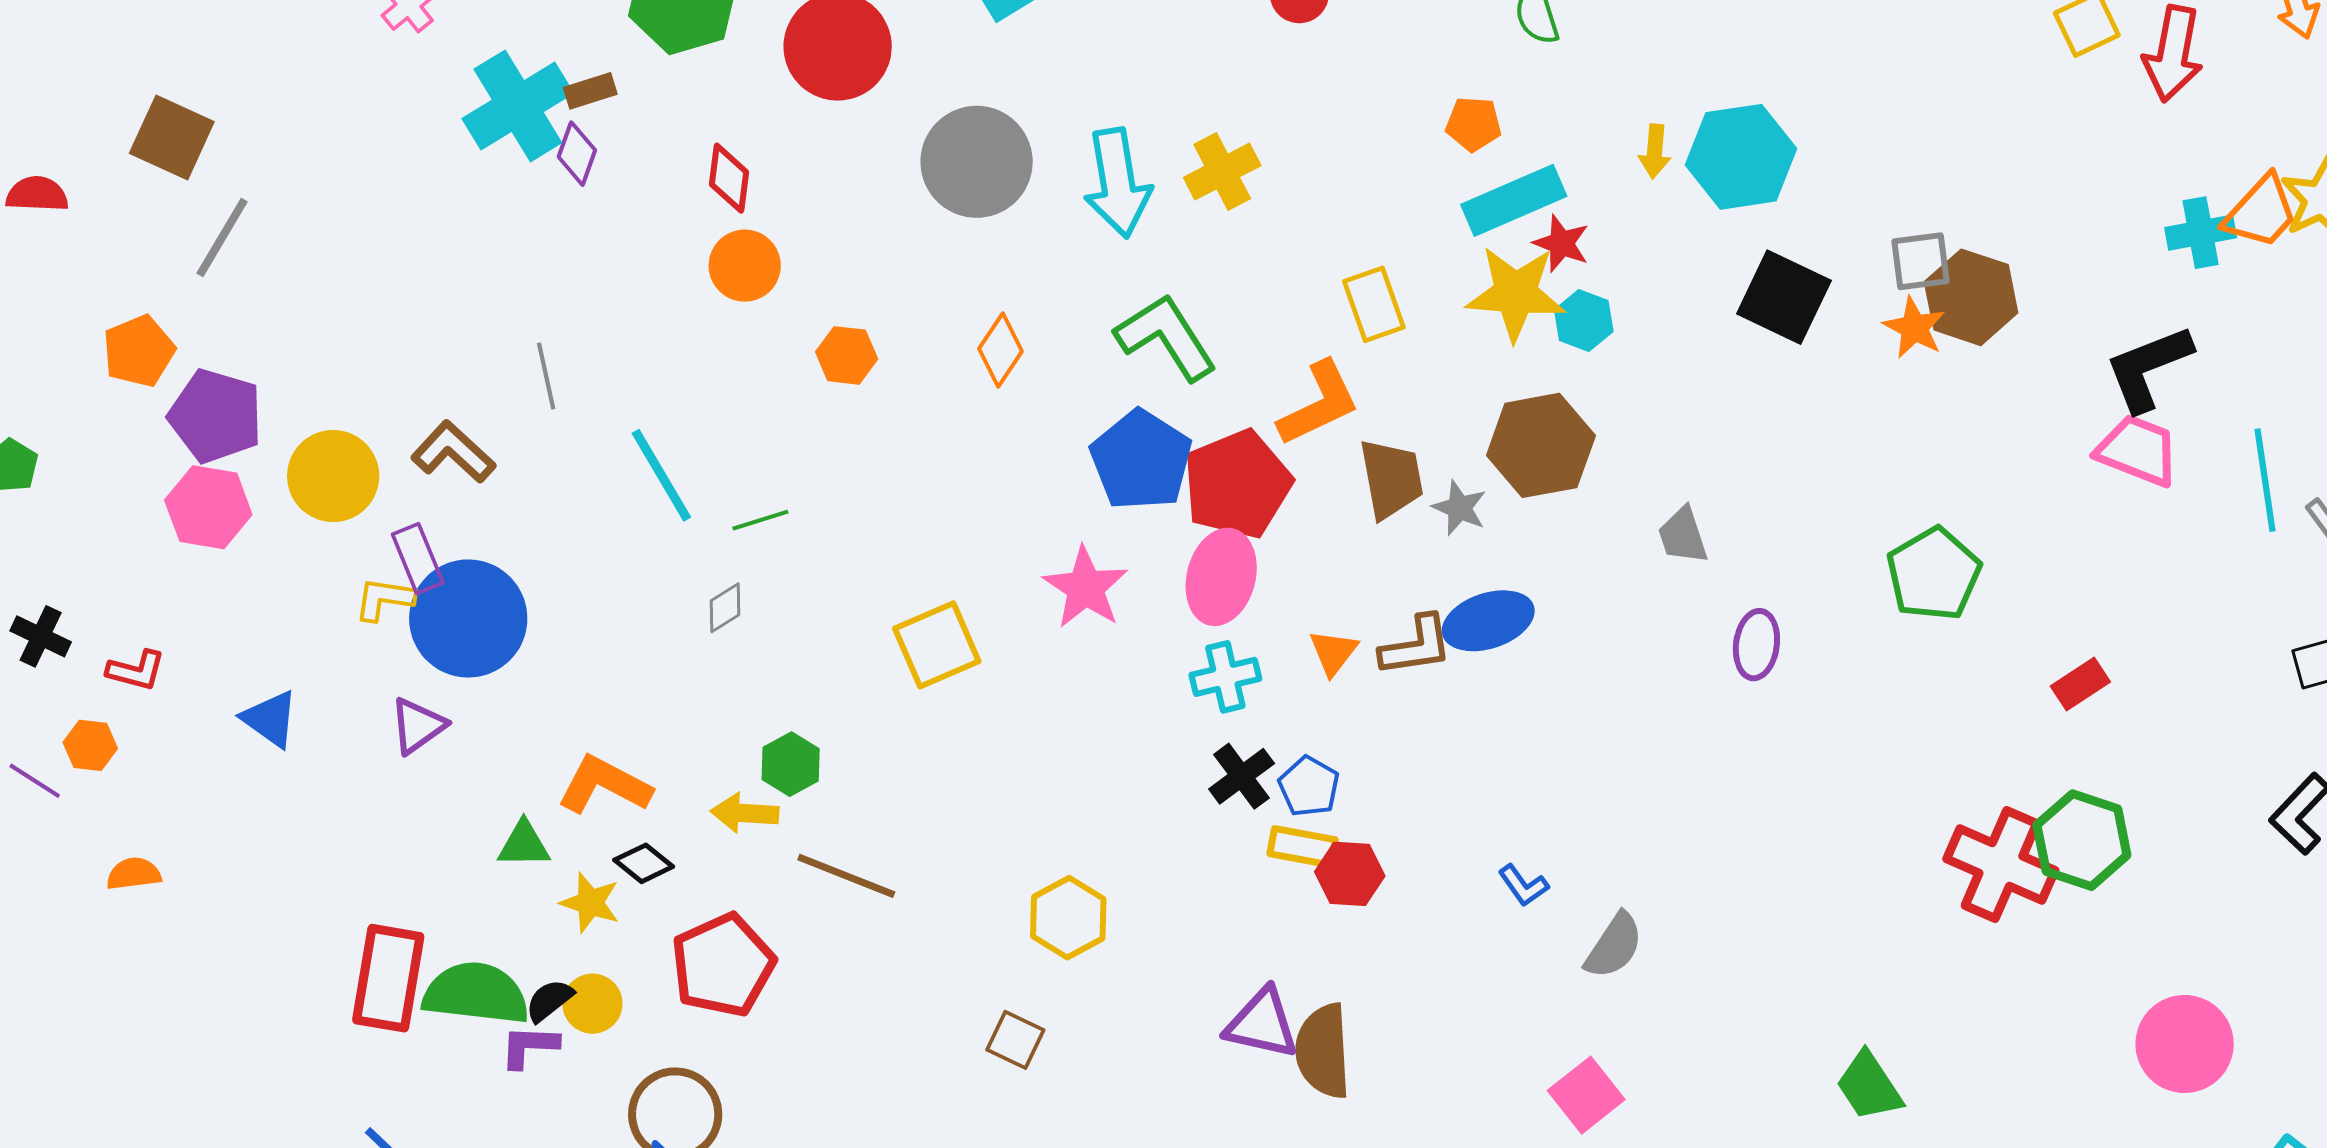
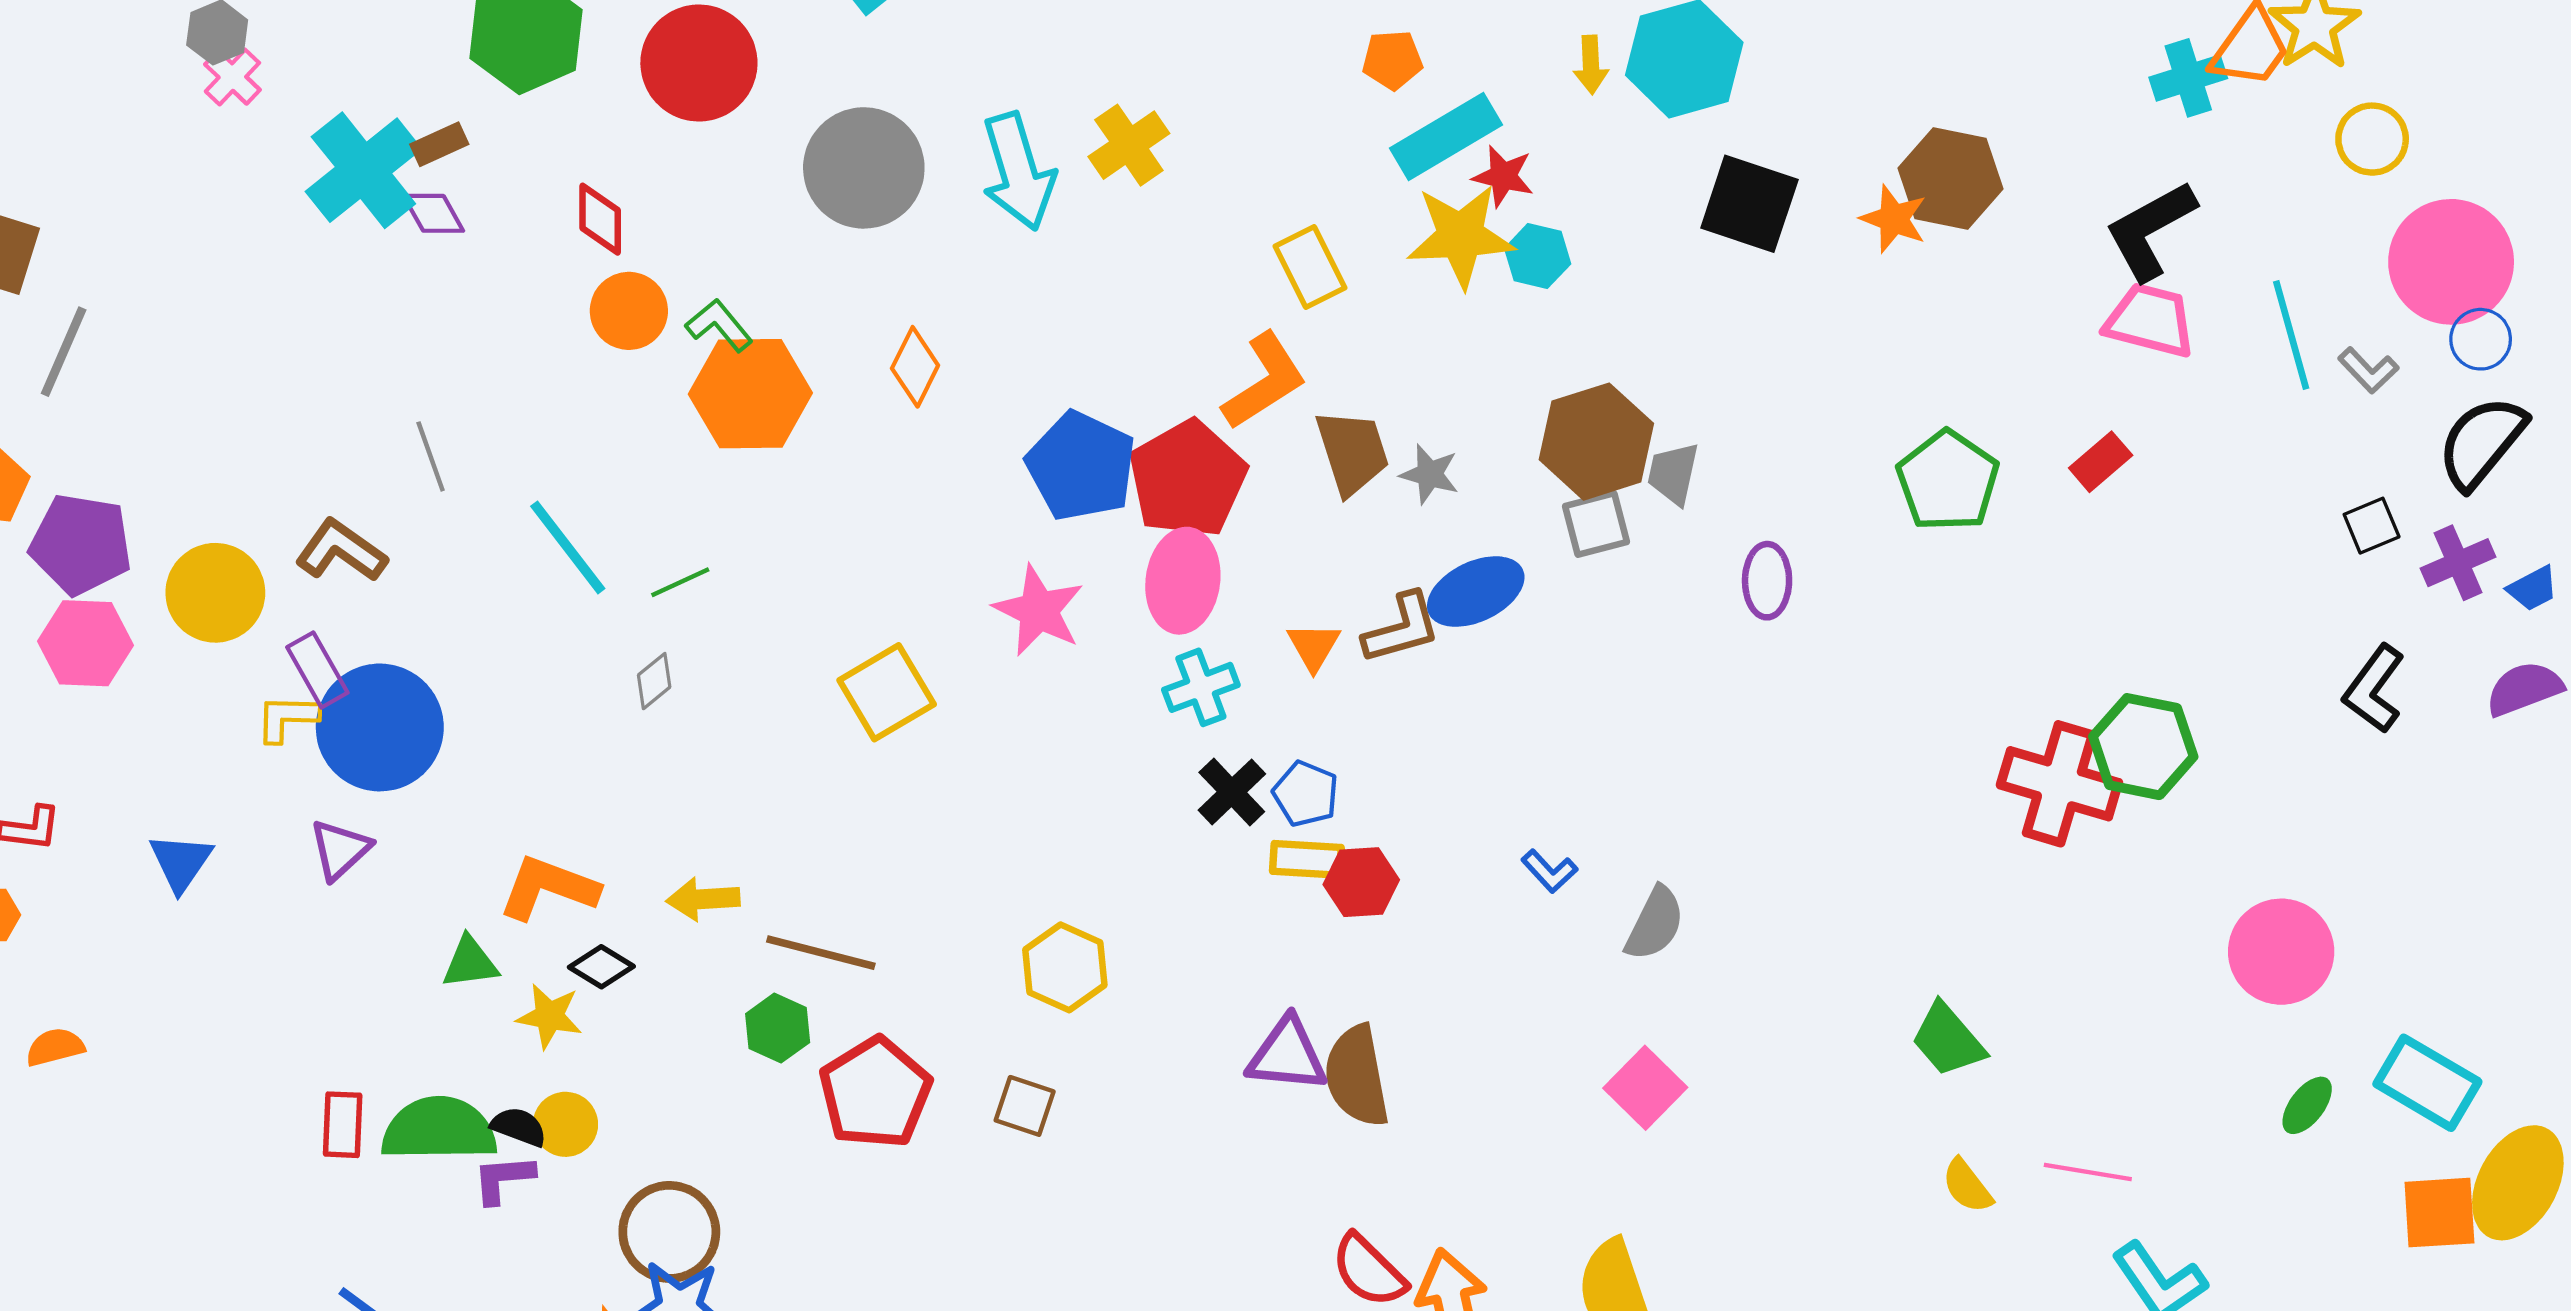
purple diamond: (577, 154) -> (433, 213), turned -42
gray square: (1921, 261) -> (1596, 524), moved
green L-shape: (1166, 337) -> (719, 325), moved, size x0.6
orange hexagon: (847, 355) -> (750, 394), size x1.8
brown hexagon: (1541, 445) -> (1596, 442), moved
gray trapezoid: (1683, 536) -> (1673, 474), turned 38
red rectangle: (2080, 684) -> (2101, 462), moved
blue triangle: (270, 719) -> (181, 862), turned 36
green hexagon: (791, 764) -> (778, 1028), moved
red pentagon: (723, 965) -> (875, 1093), moved
red rectangle: (388, 978) -> (343, 1125), size x0.6
black semicircle: (549, 1000) -> (519, 1127), turned 66

